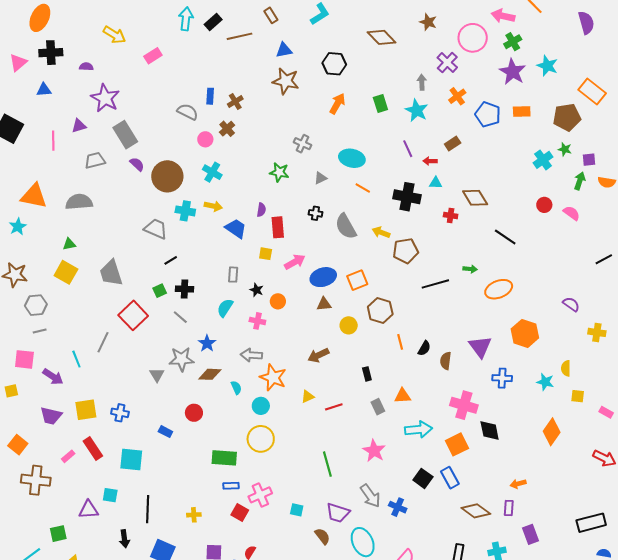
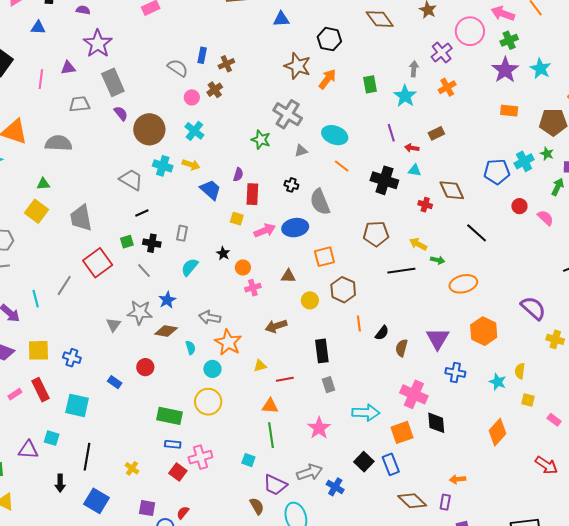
brown star: (286, 81) -> (298, 66), moved
blue pentagon: (488, 114) -> (497, 172), moved, turned -30
gray cross: (302, 144) -> (288, 114), size x1.6
yellow arrow: (381, 232) -> (418, 244), moved
gray rectangle: (233, 275) -> (182, 233), moved
blue ellipse: (323, 277) -> (295, 228), moved
purple semicircle: (571, 304) -> (533, 308), size x1.5
pink cross: (257, 321) -> (253, 288), moved, turned -35
black rectangle: (367, 374) -> (322, 351), size x1.6
orange triangle: (403, 396) -> (270, 406), moved
gray arrow: (370, 496) -> (310, 472), turned -80
cyan square: (297, 510) -> (248, 460), moved
yellow cross: (194, 515) -> (132, 468), turned 32

